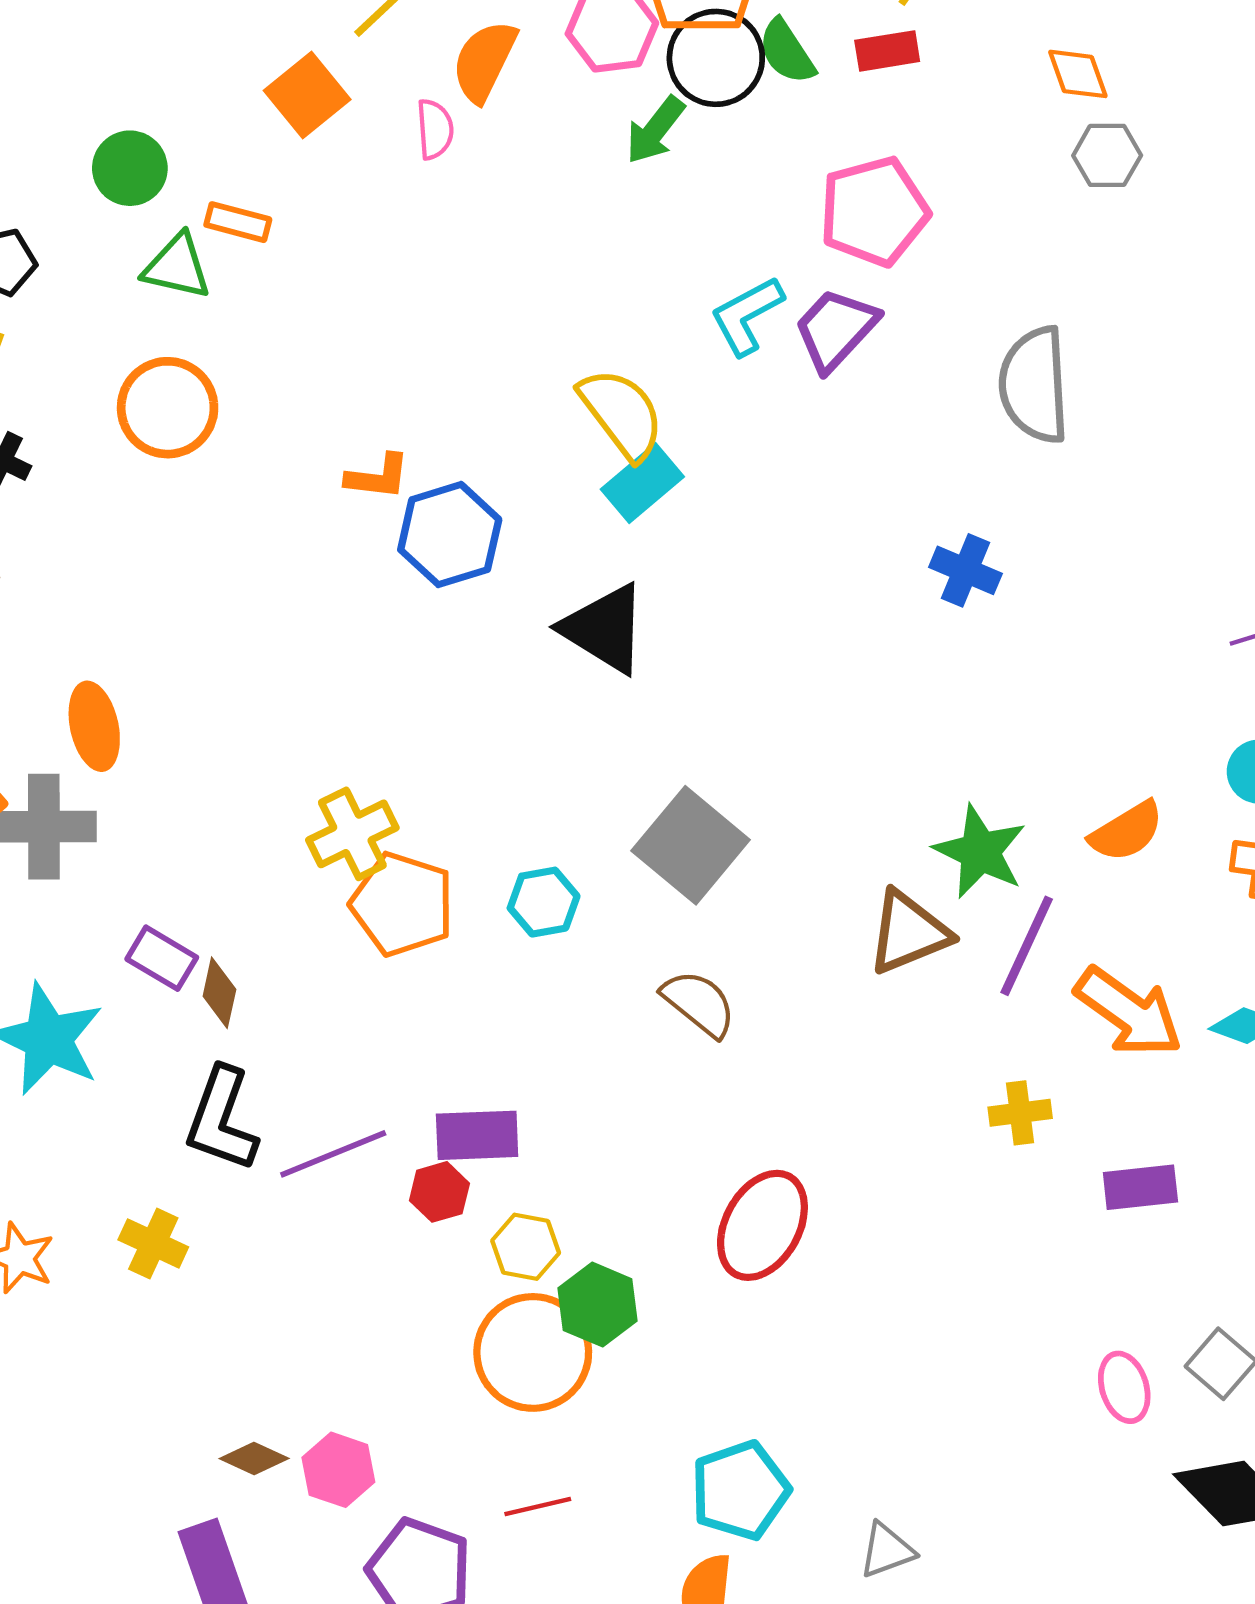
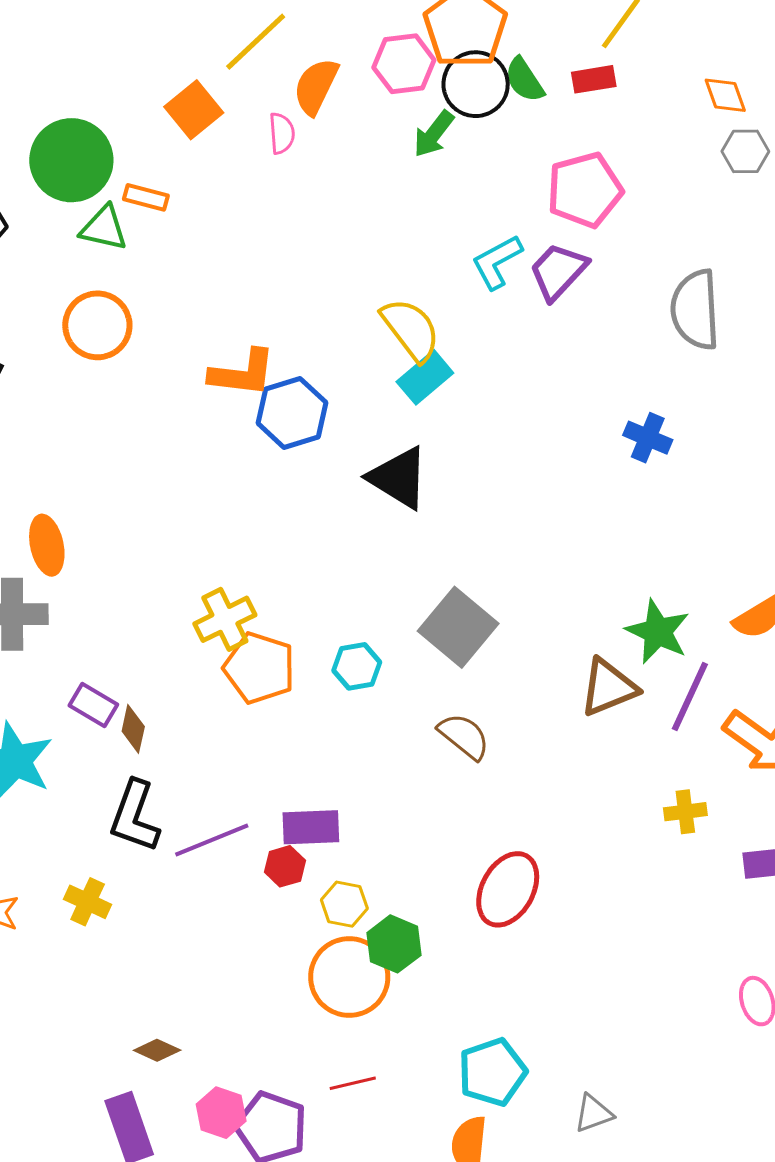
green circle: (130, 168) -> (71, 160), size x1.6
orange L-shape: (378, 477) -> (242, 373), size x1.5
pink hexagon: (338, 1470) -> (221, 1113), moved

